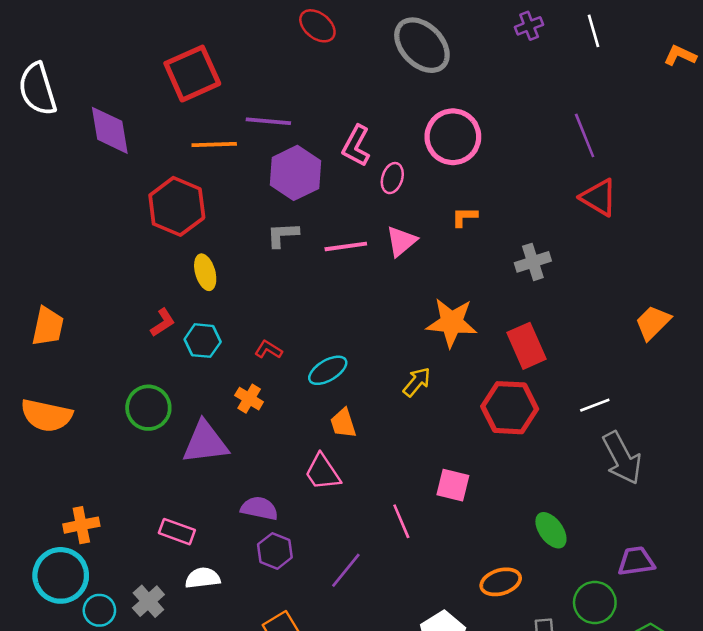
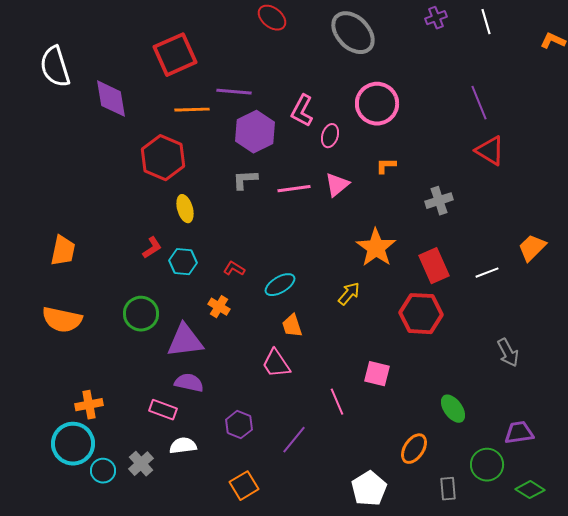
orange star: (452, 323) -> (376, 248), turned 30
white line: (595, 405) -> (487, 273), moved
gray arrow: (622, 458) -> (508, 353), size x0.7
purple semicircle: (259, 508) -> (189, 383), moved
orange ellipse: (501, 582) -> (414, 449), turned -40

